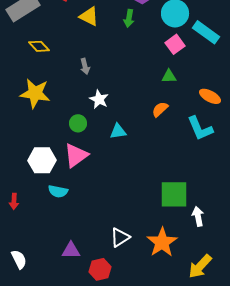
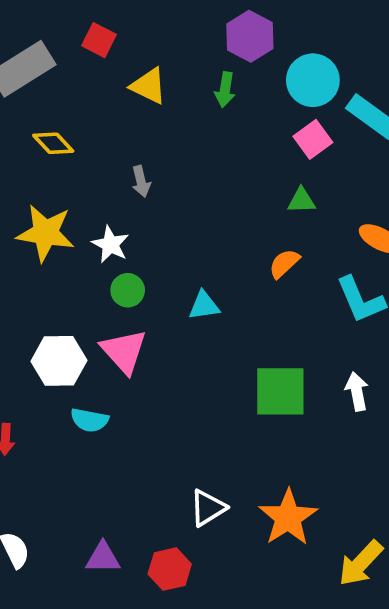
white star: (99, 99) -> (110, 244), moved
pink triangle: (76, 155) -> (124, 351), turned -36
green square: (174, 194) -> (280, 391), moved
white arrow: (198, 216) -> (357, 391), moved
purple triangle: (71, 250) -> (103, 558), moved

